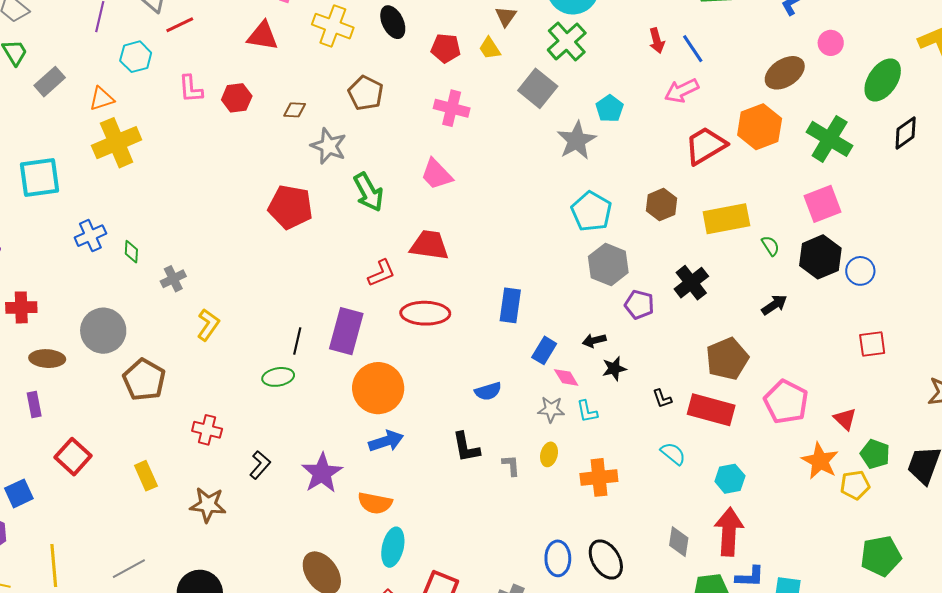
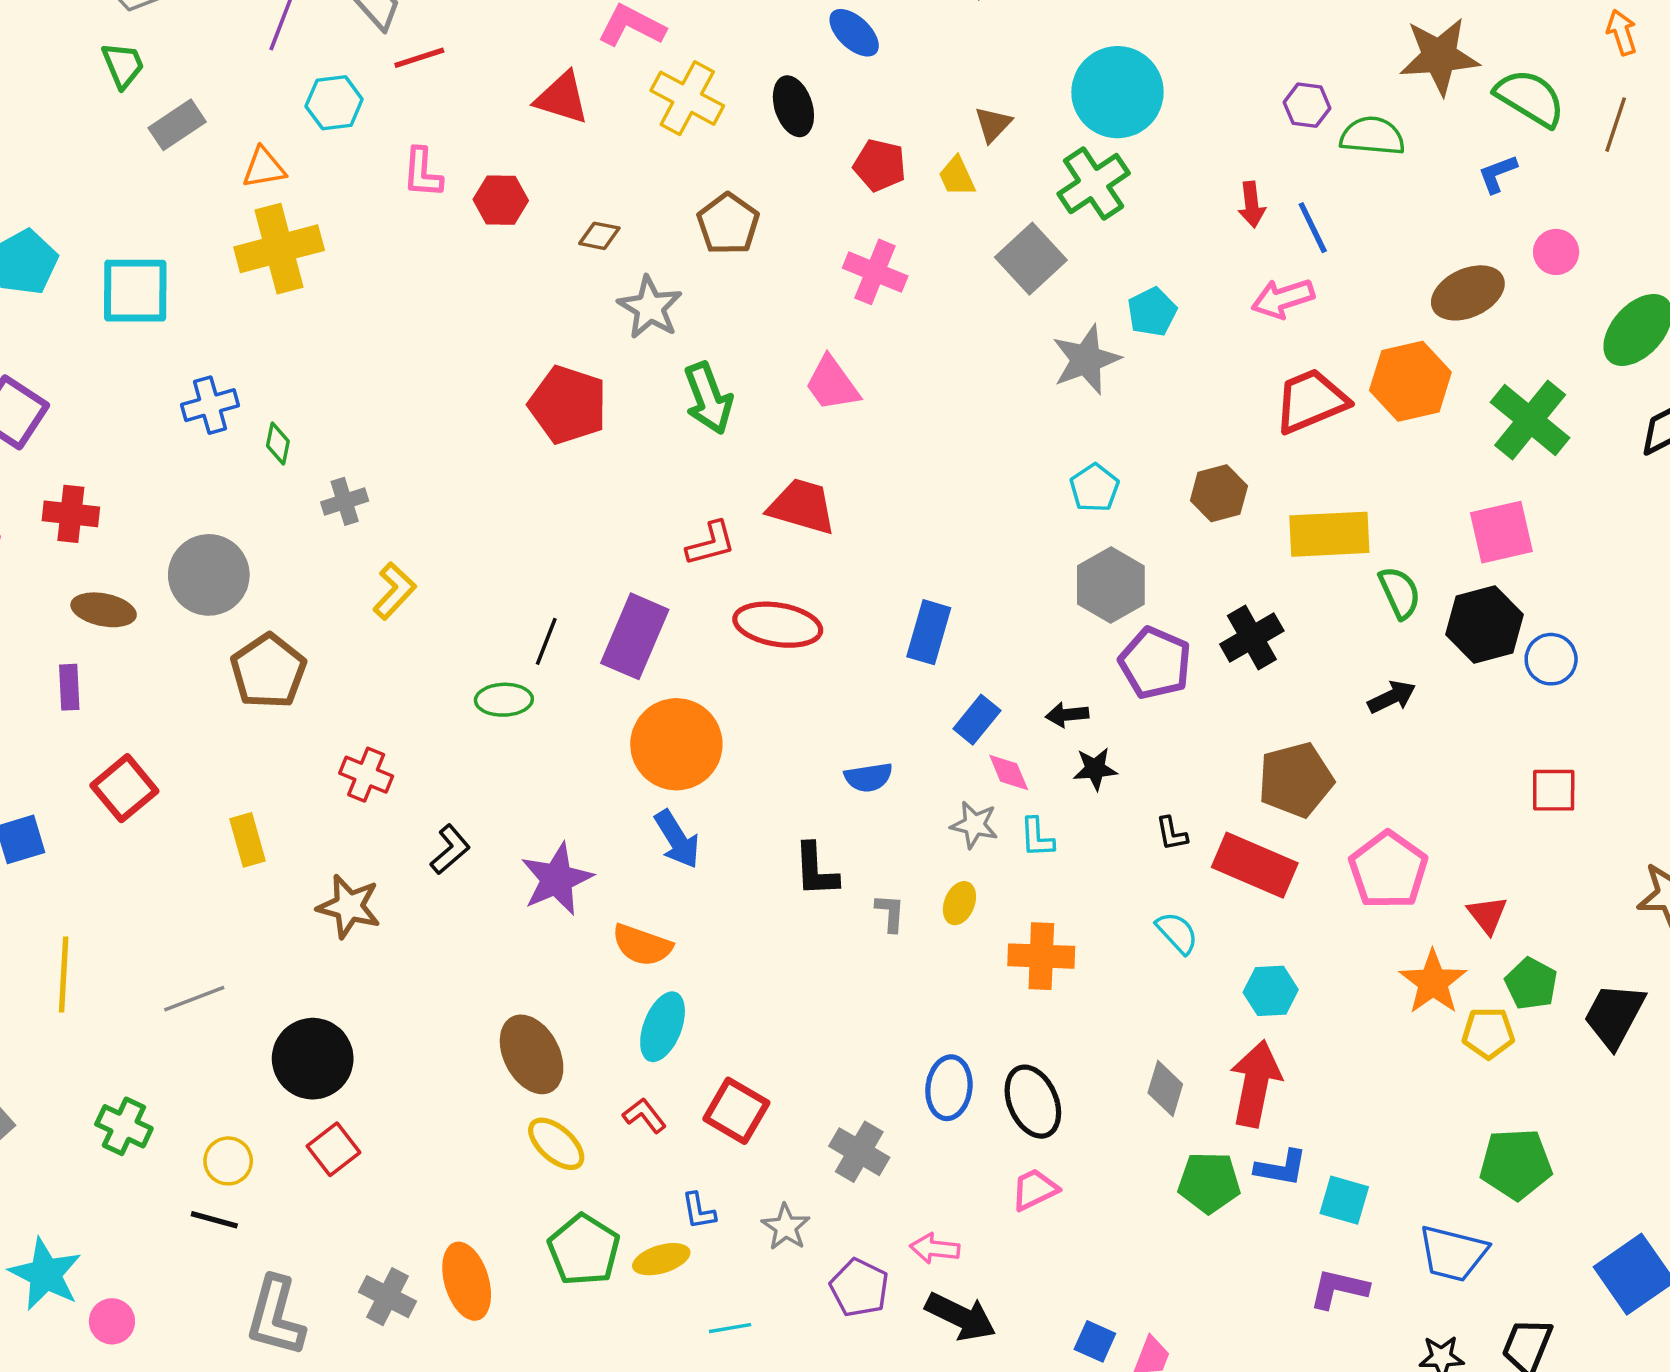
cyan pentagon: (591, 211) -> (1094, 488), size x0.7
green semicircle: (770, 246) -> (1400, 593), size x1.4
purple pentagon: (639, 305) -> (1155, 663), size x1.4
blue arrow: (386, 441) -> (677, 839), turned 68

